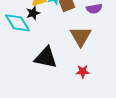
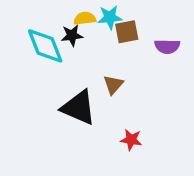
brown triangle: (81, 36) -> (113, 85), moved, size x0.6

